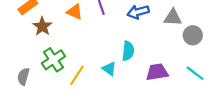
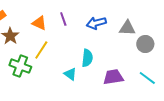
green cross: (53, 60) -> (20, 66), turned -35
yellow line: (77, 75) -> (41, 50), moved

